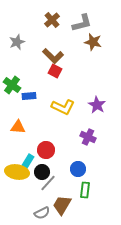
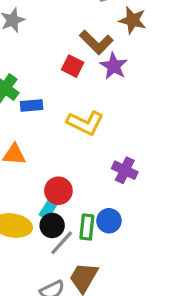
brown L-shape: (53, 56) -> (96, 42), moved
purple star: (97, 105) -> (114, 66), moved
cyan rectangle: (28, 161) -> (49, 208), moved
green rectangle: (85, 190) -> (87, 227), moved

